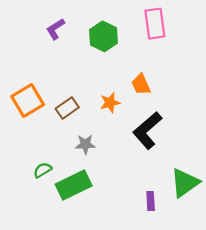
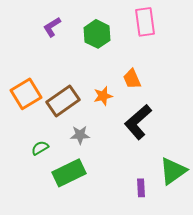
brown rectangle: (67, 108) -> (63, 101), size x1.5
green semicircle: (43, 170) -> (40, 148), moved

